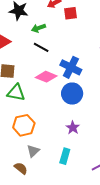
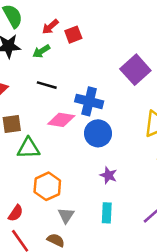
green arrow: (38, 28) -> (41, 51), moved

